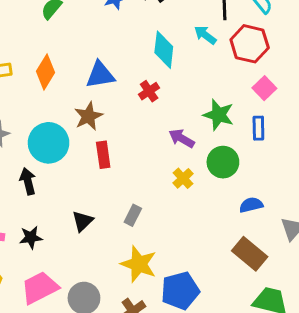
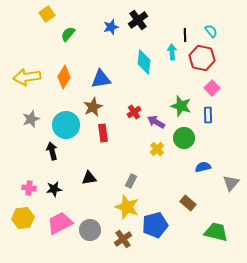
cyan arrow: (205, 35) -> (172, 52), turned 49
red cross: (149, 91) -> (134, 112), moved
gray rectangle: (133, 215) -> (131, 181), moved
black triangle: (83, 221) -> (89, 178), turned 35
brown rectangle: (250, 254) -> (188, 203), moved, size x0.7

